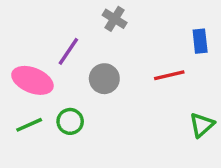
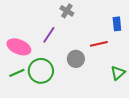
purple line: (68, 51) -> (49, 35), moved
gray circle: (104, 79) -> (76, 59), moved
green circle: (70, 121) -> (41, 71), size x1.6

